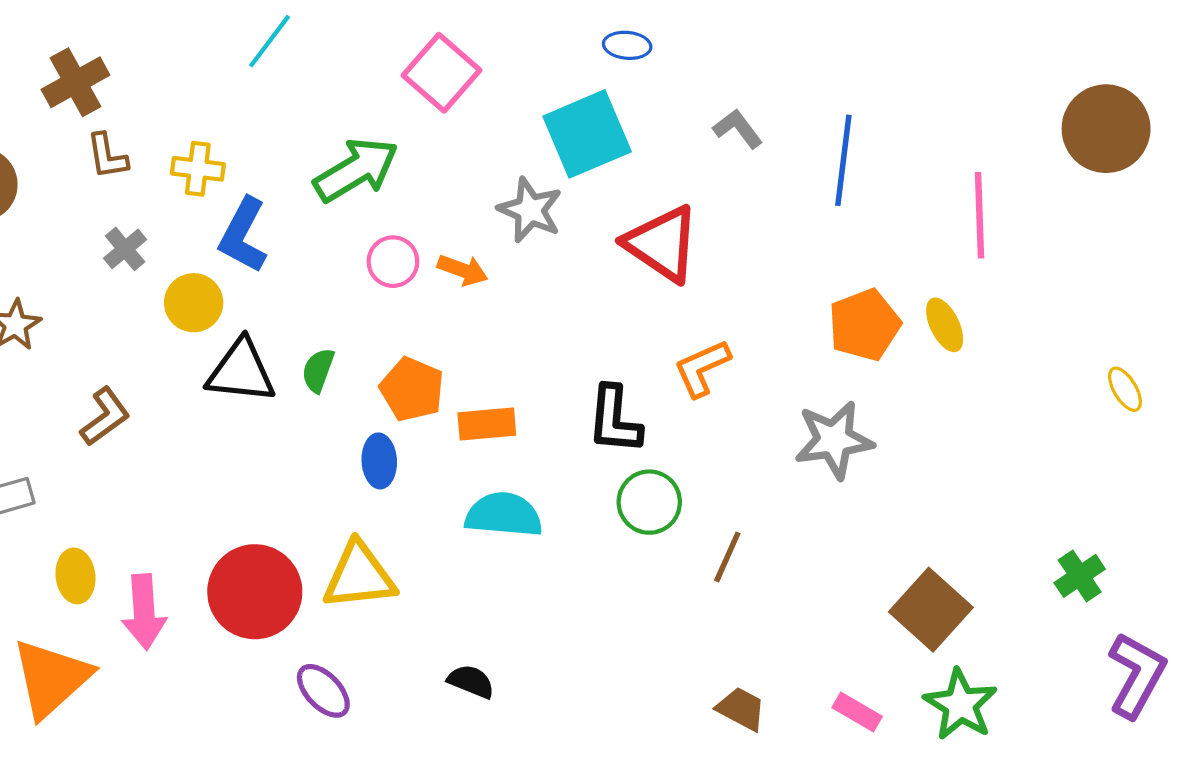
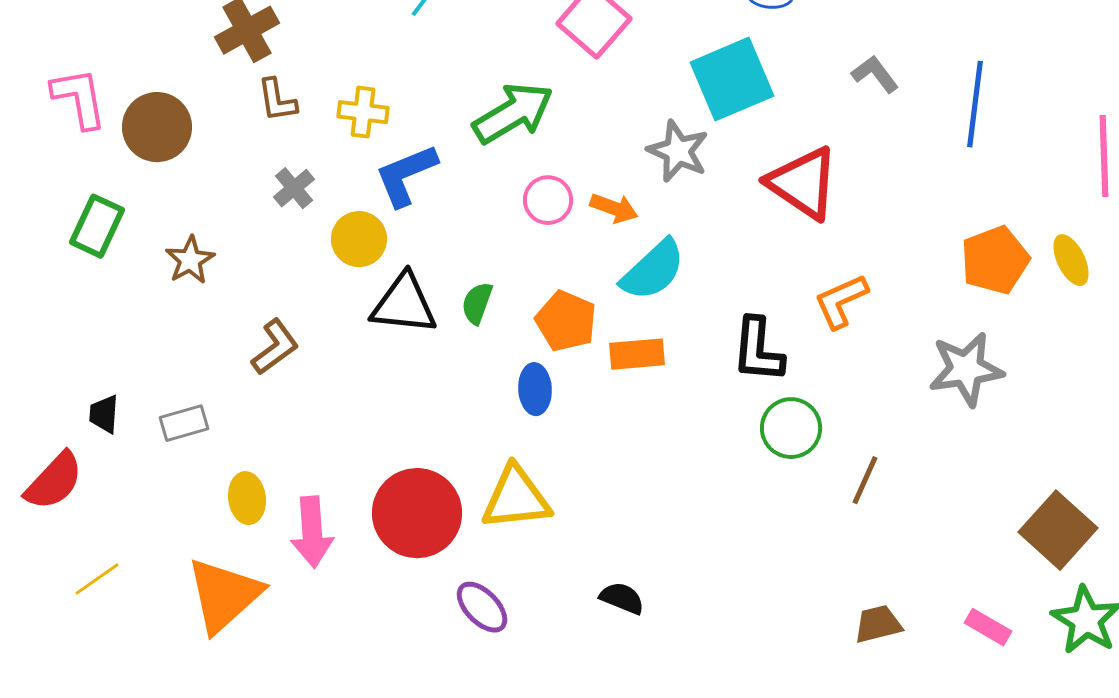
blue L-shape: (243, 235) -> (406, 175), turned 40
cyan semicircle: (504, 515) -> (653, 270), moved, turned 132
brown trapezoid: (741, 709) -> (878, 624), turned -42

